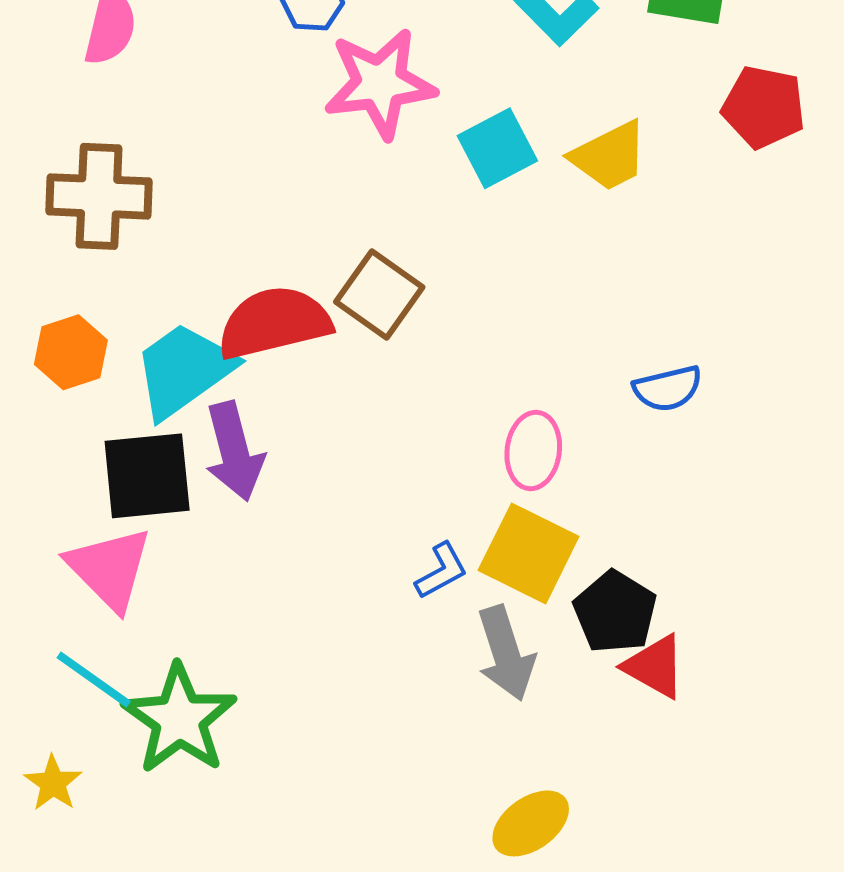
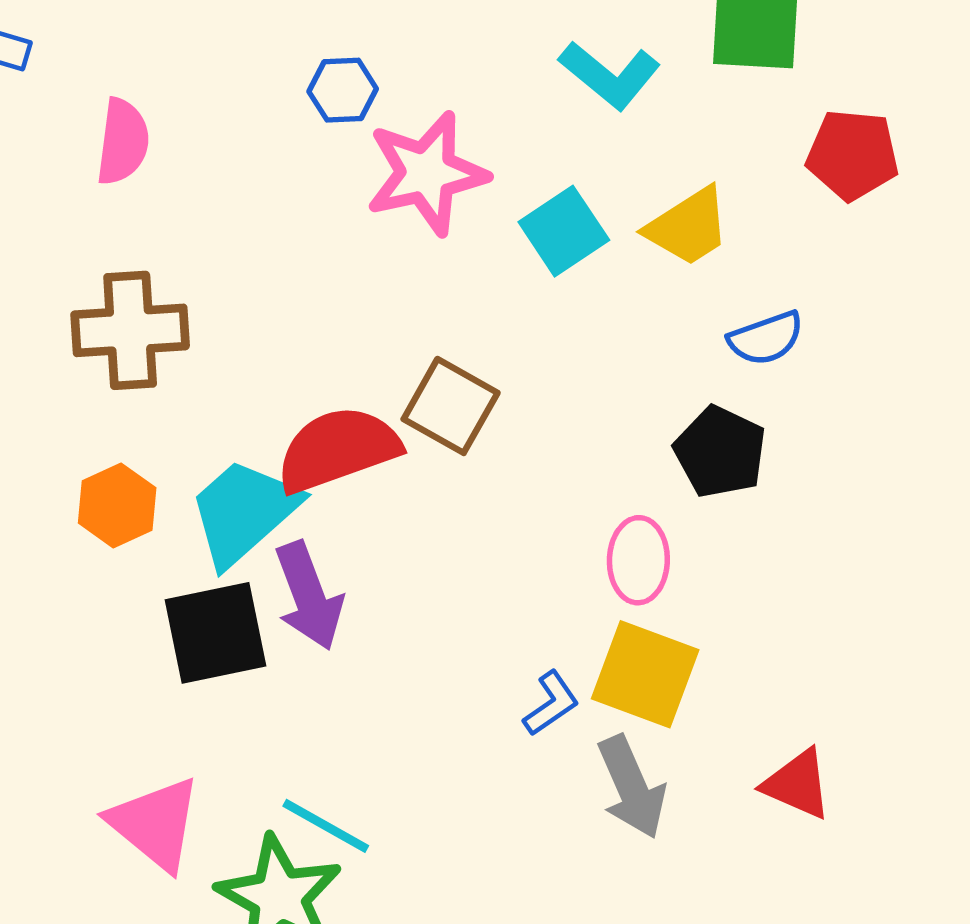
blue semicircle: (668, 388) -> (766, 338), moved
pink triangle: (109, 569) -> (155, 824), moved
black pentagon: (615, 612) -> (720, 452), moved
cyan line: (94, 679) -> (326, 826), moved

